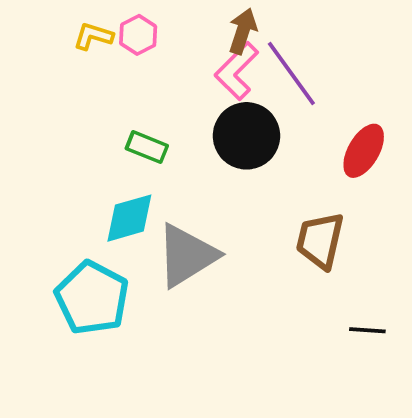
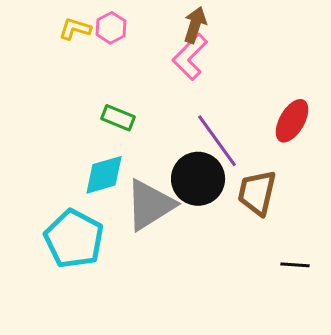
purple line: (291, 74) -> (217, 141), moved
black circle: (246, 136) -> (198, 179), moved

